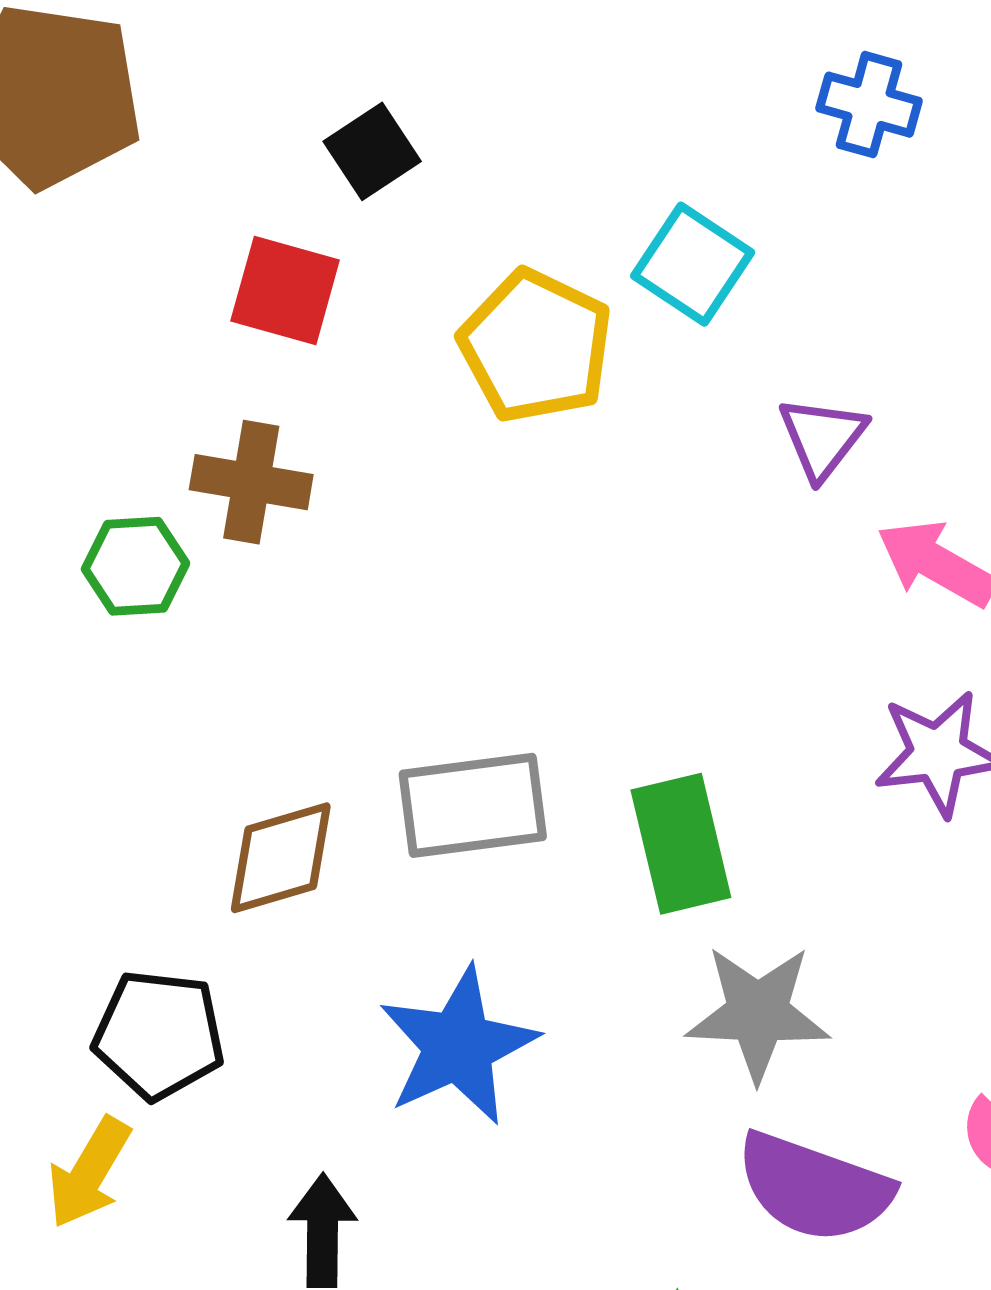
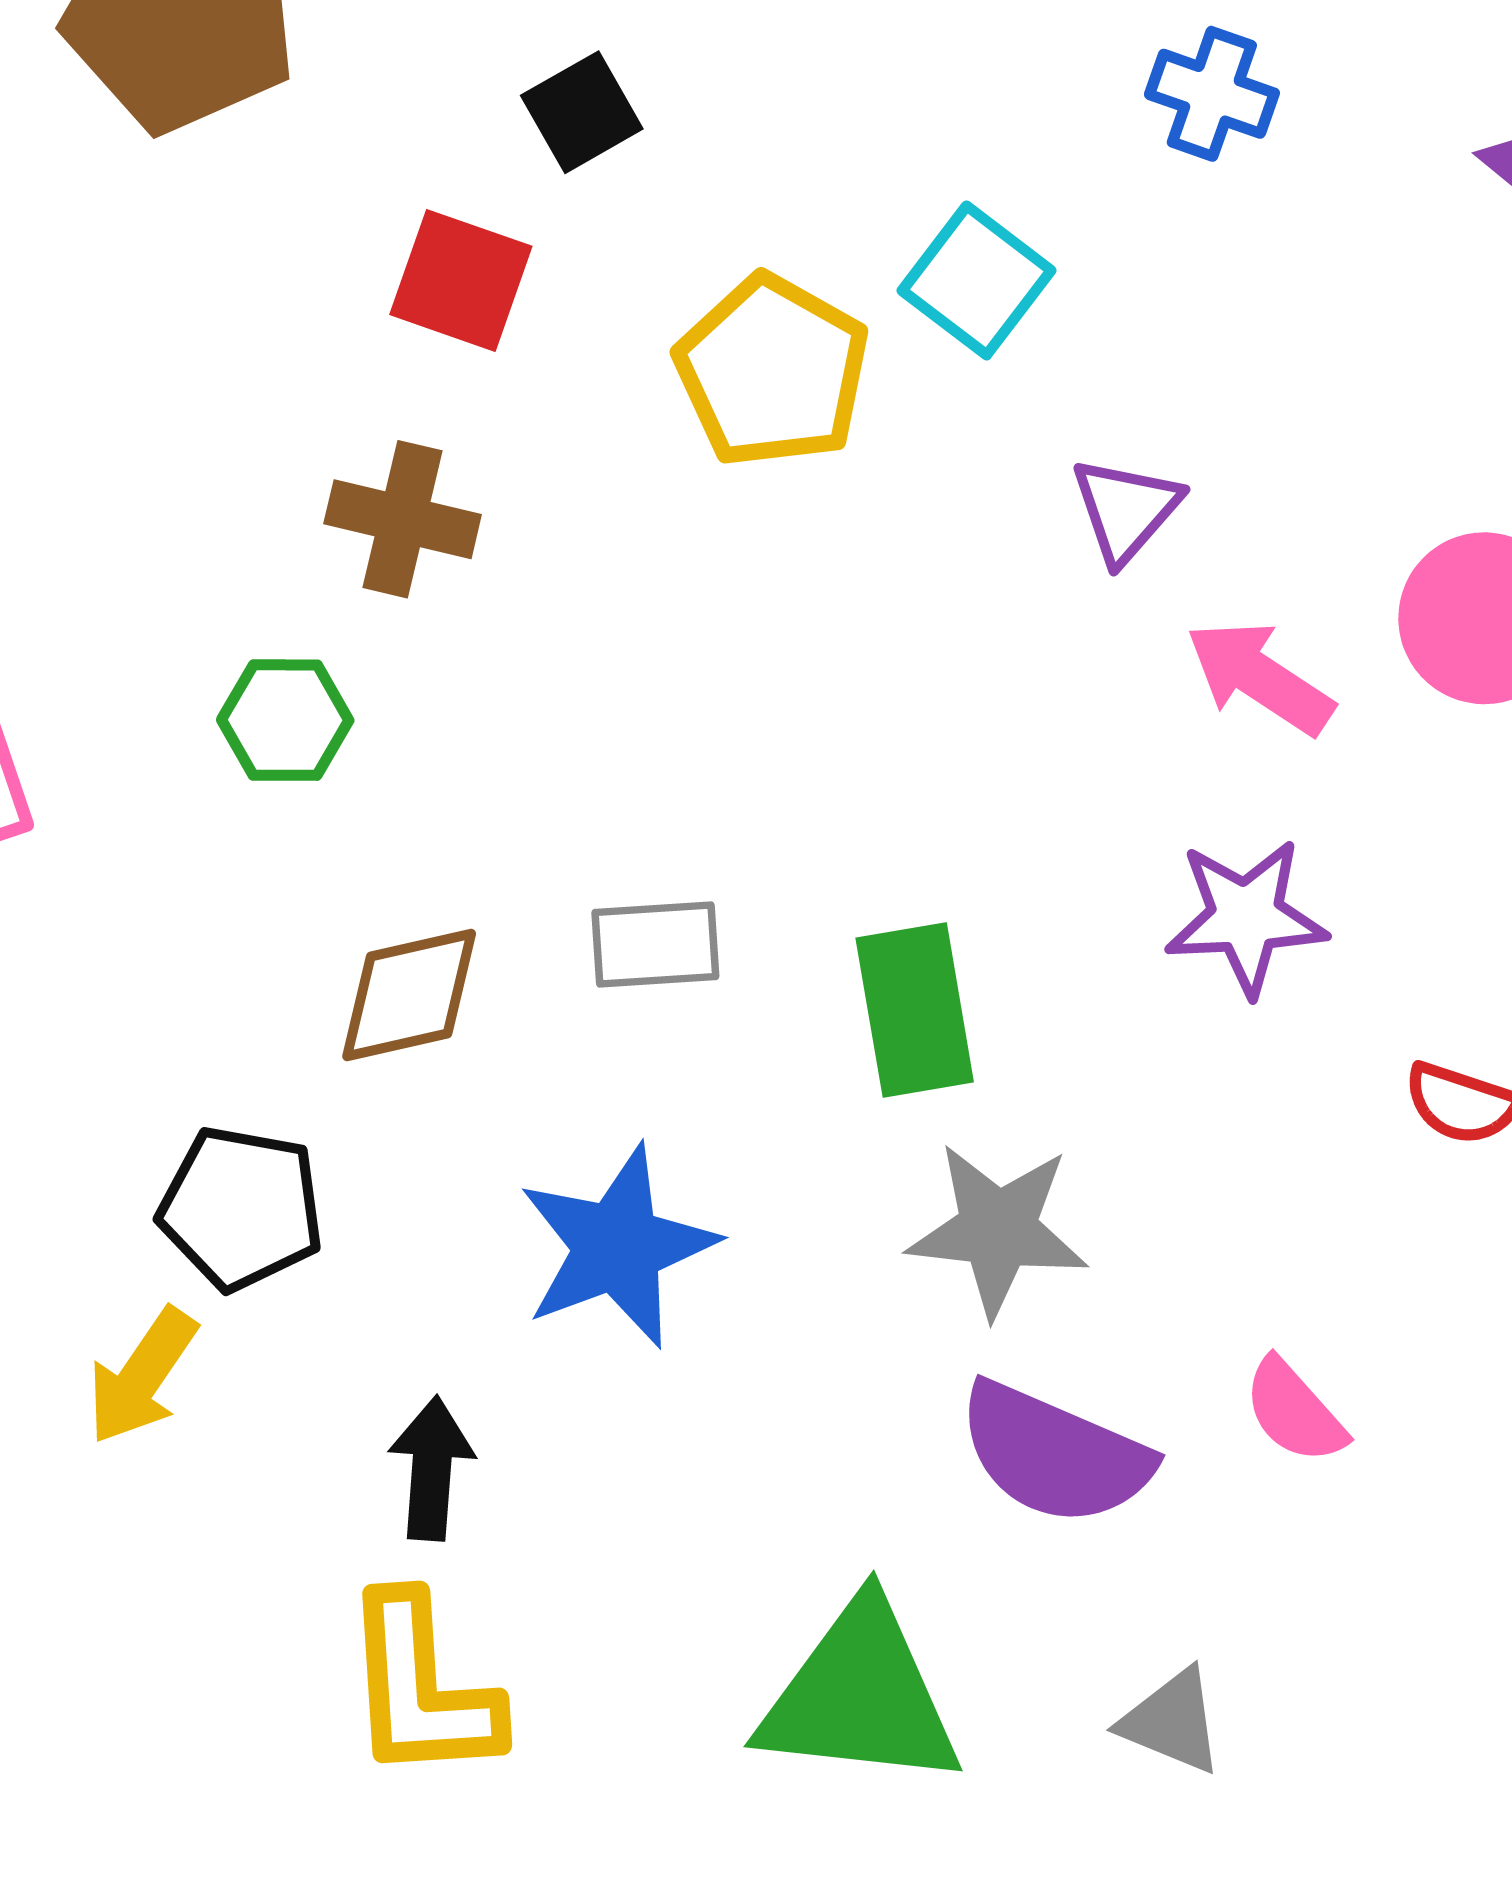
green hexagon: (135, 566) -> (285, 720), moved
gray rectangle: (473, 805) -> (655, 945), size x0.7

